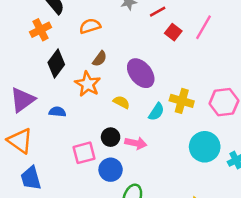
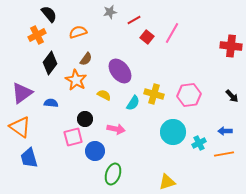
black circle: (111, 137) -> (85, 119), moved

